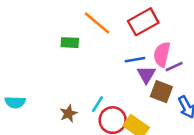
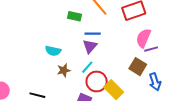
blue line: (135, 60) -> (93, 34), moved
purple triangle: (146, 74) -> (90, 46), moved
cyan semicircle: (15, 102) -> (53, 51), moved

